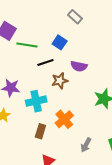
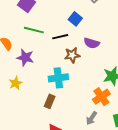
green line: (27, 45) -> (34, 30), moved
cyan cross: (36, 101) -> (58, 78), moved
orange cross: (64, 119) -> (101, 97), moved

